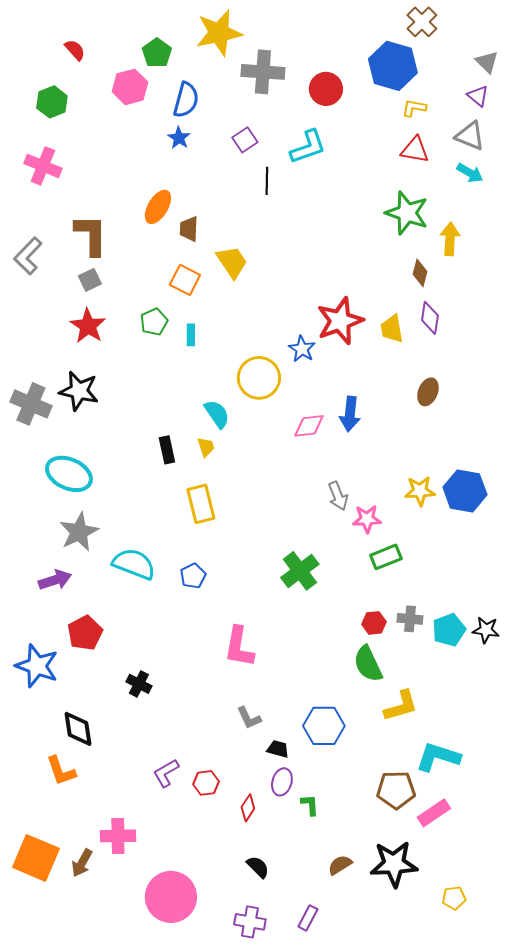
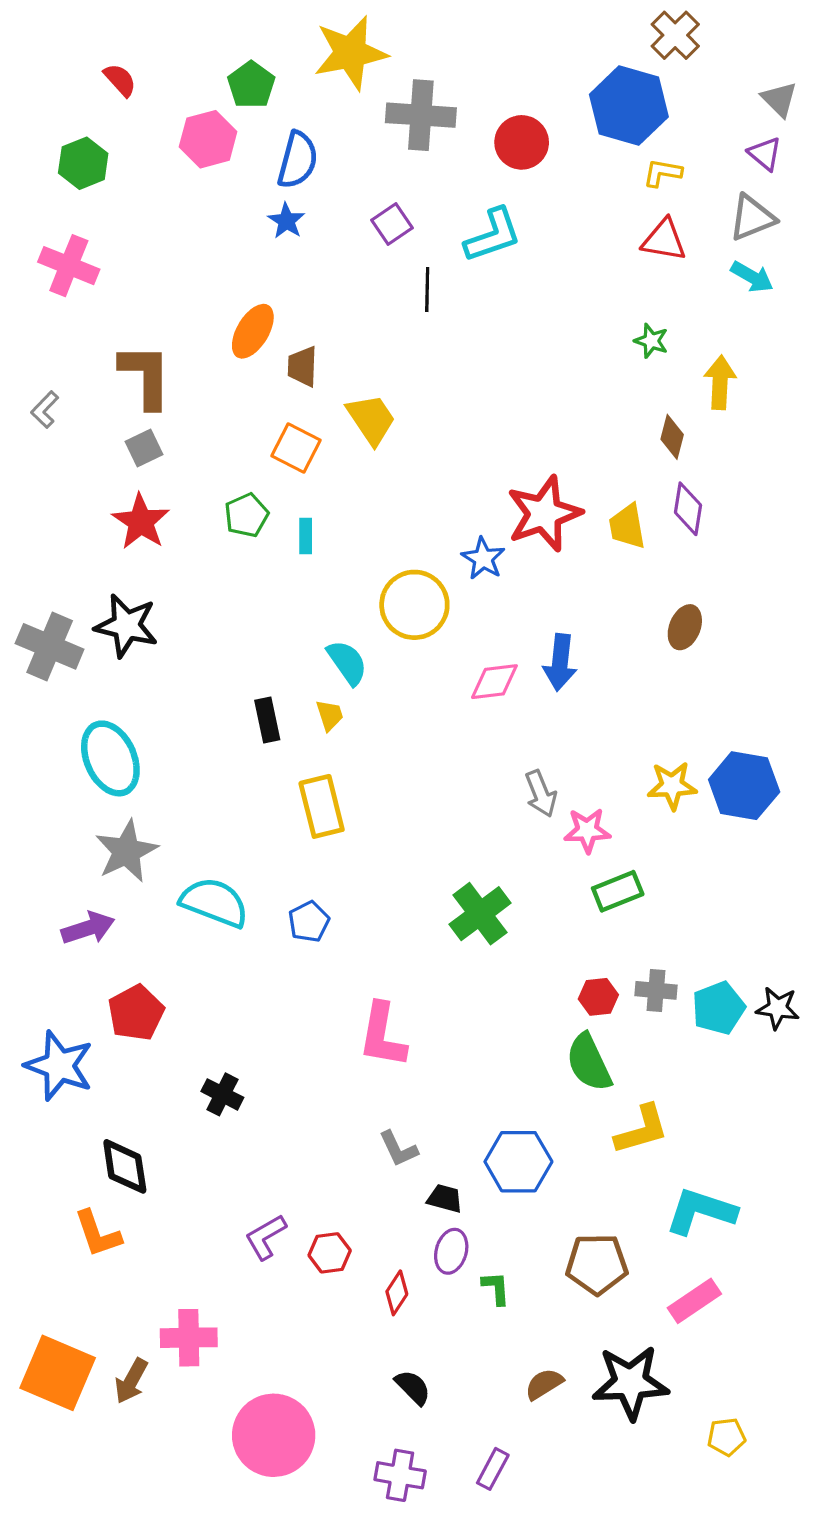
gray triangle: (470, 136) -> (752, 218), turned -44
green star: (407, 213) -> (651, 341), size x0.5
gray L-shape: (28, 256) -> (45, 410), size x0.6
cyan ellipse: (69, 474) -> (110, 758), turned 42
brown pentagon: (396, 790) -> (597, 1264), moved

